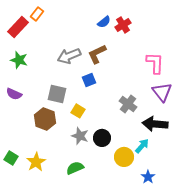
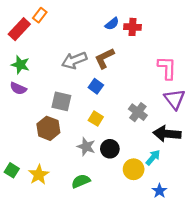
red cross: (123, 25) -> (132, 27), turned 35
blue square: (89, 80) -> (96, 86), turned -32
purple semicircle: (14, 94) -> (18, 88), moved
yellow square: (78, 111) -> (96, 119), moved

